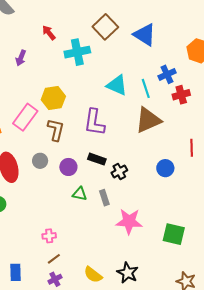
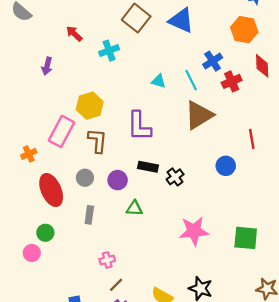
cyan cross: (77, 52) -> (109, 51), size x0.7
cyan triangle: (117, 85) -> (158, 81), size x0.6
gray rectangle: (104, 198) -> (89, 215), moved, turned 35

